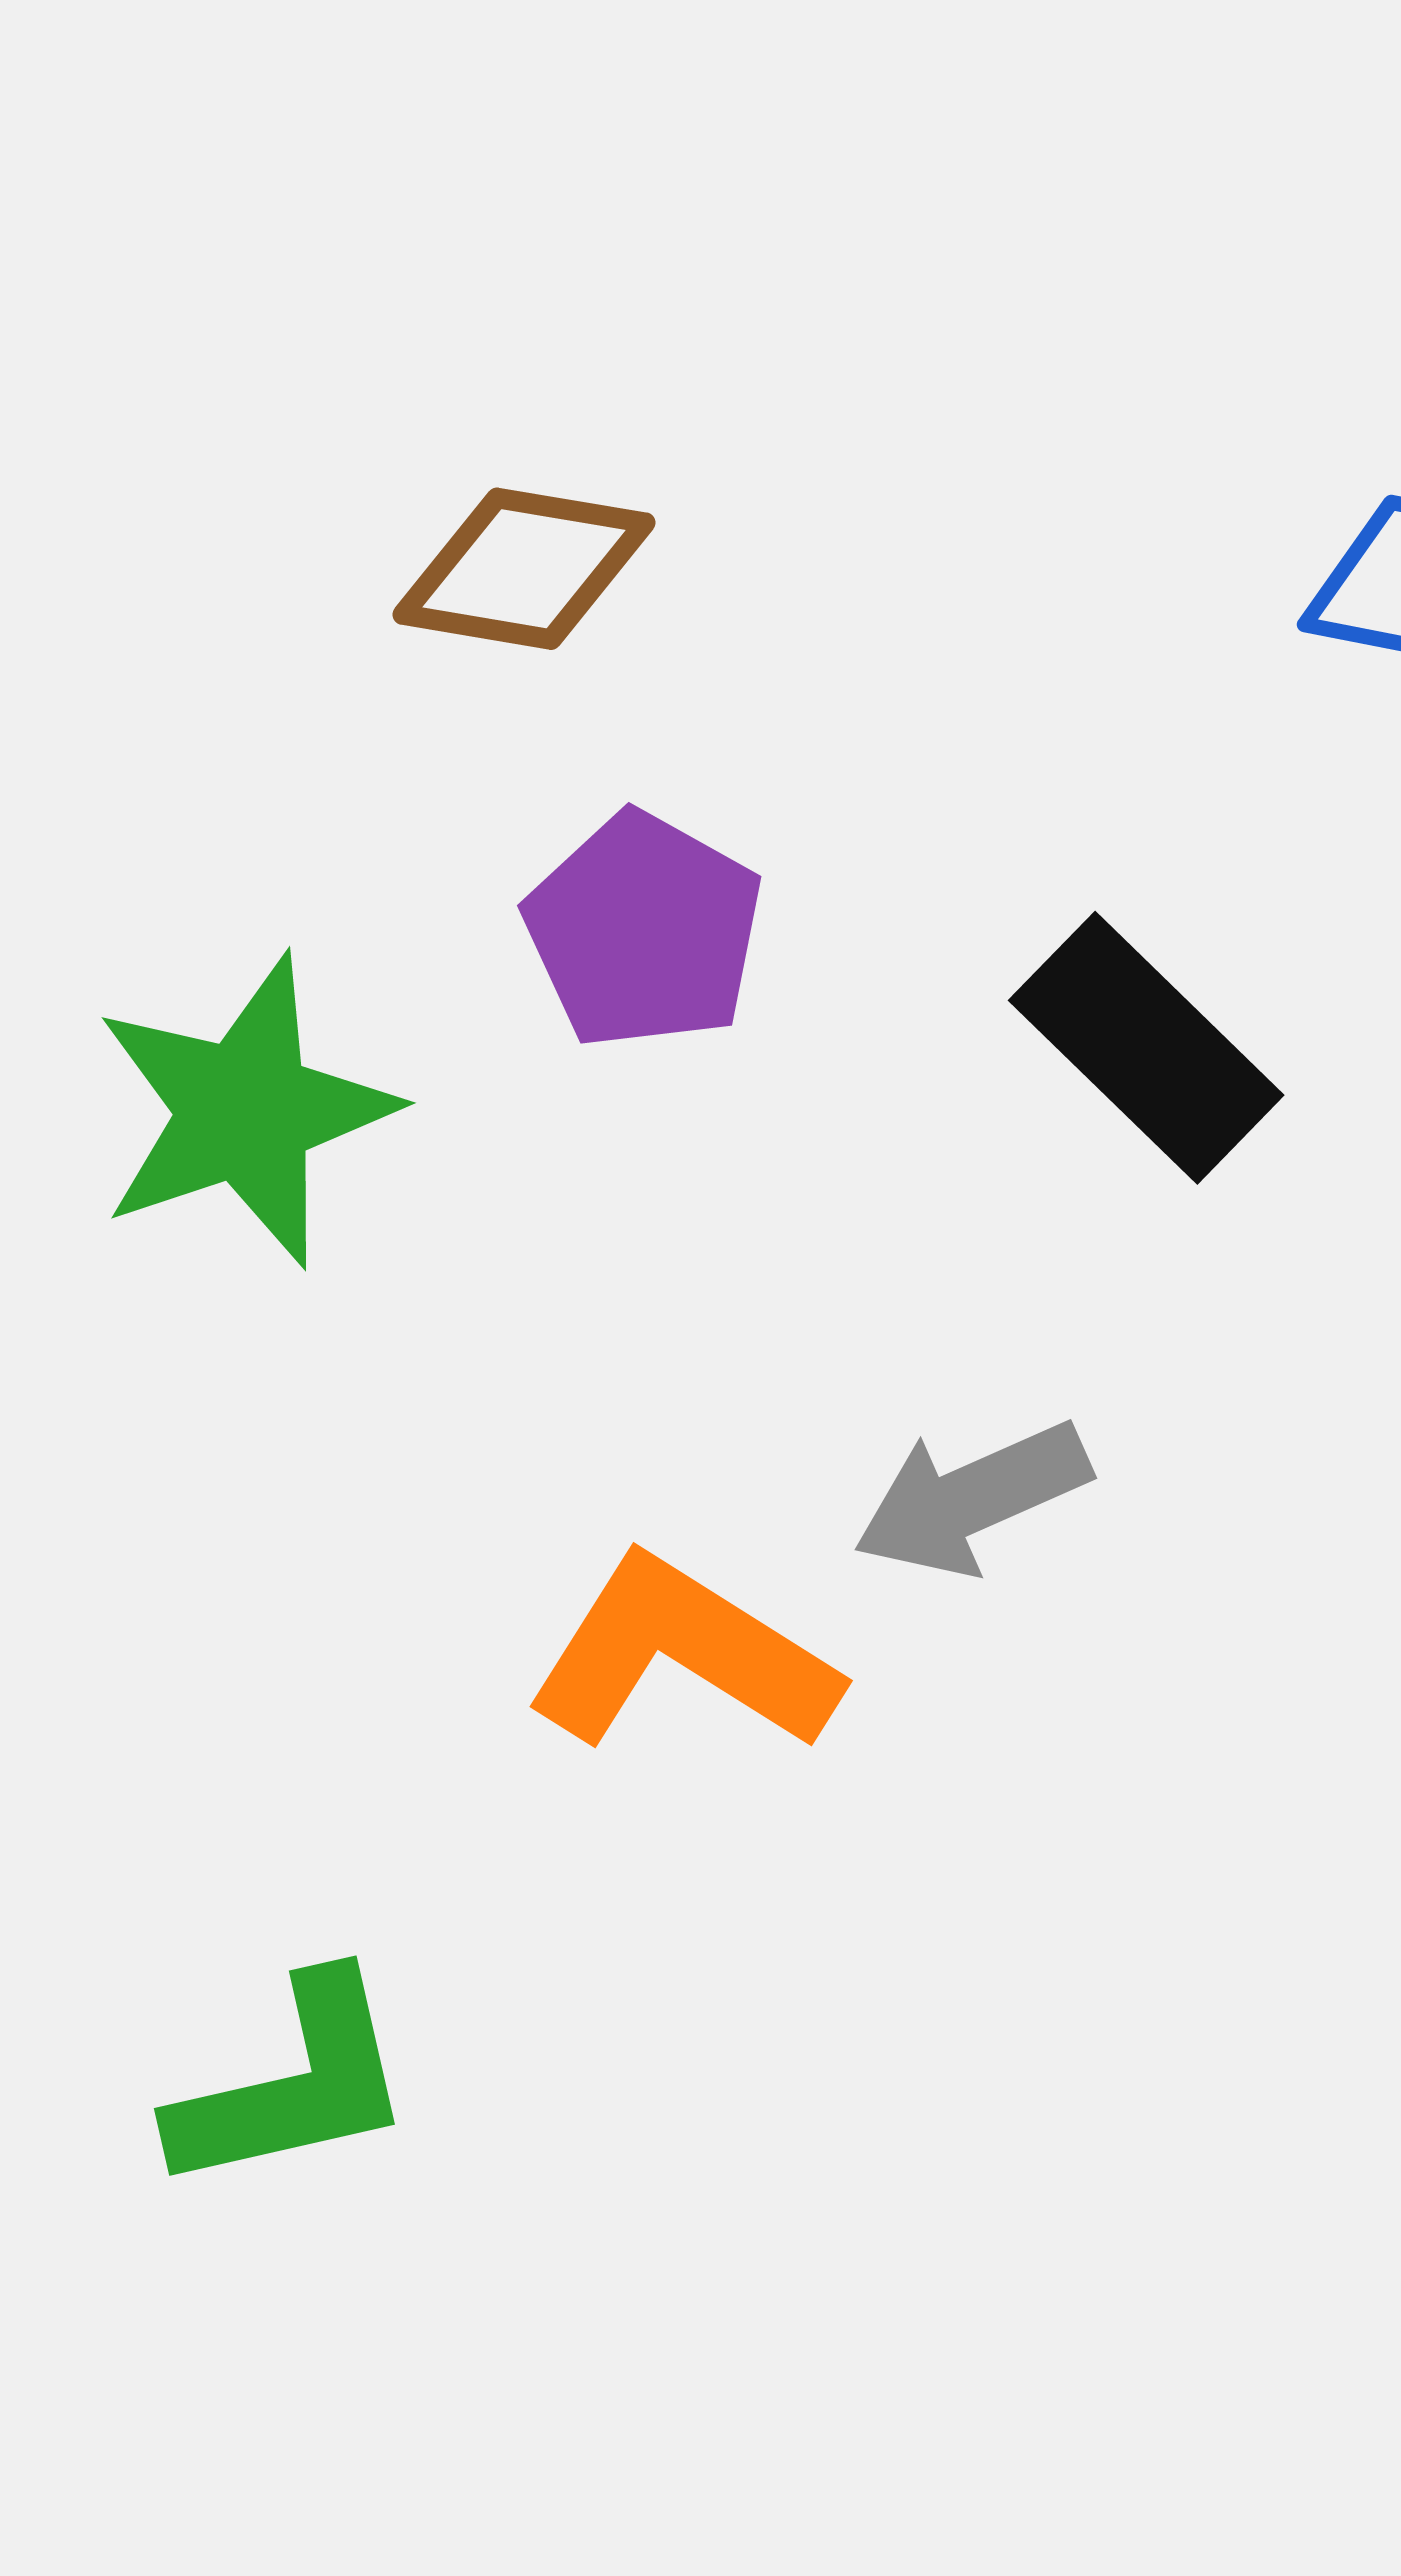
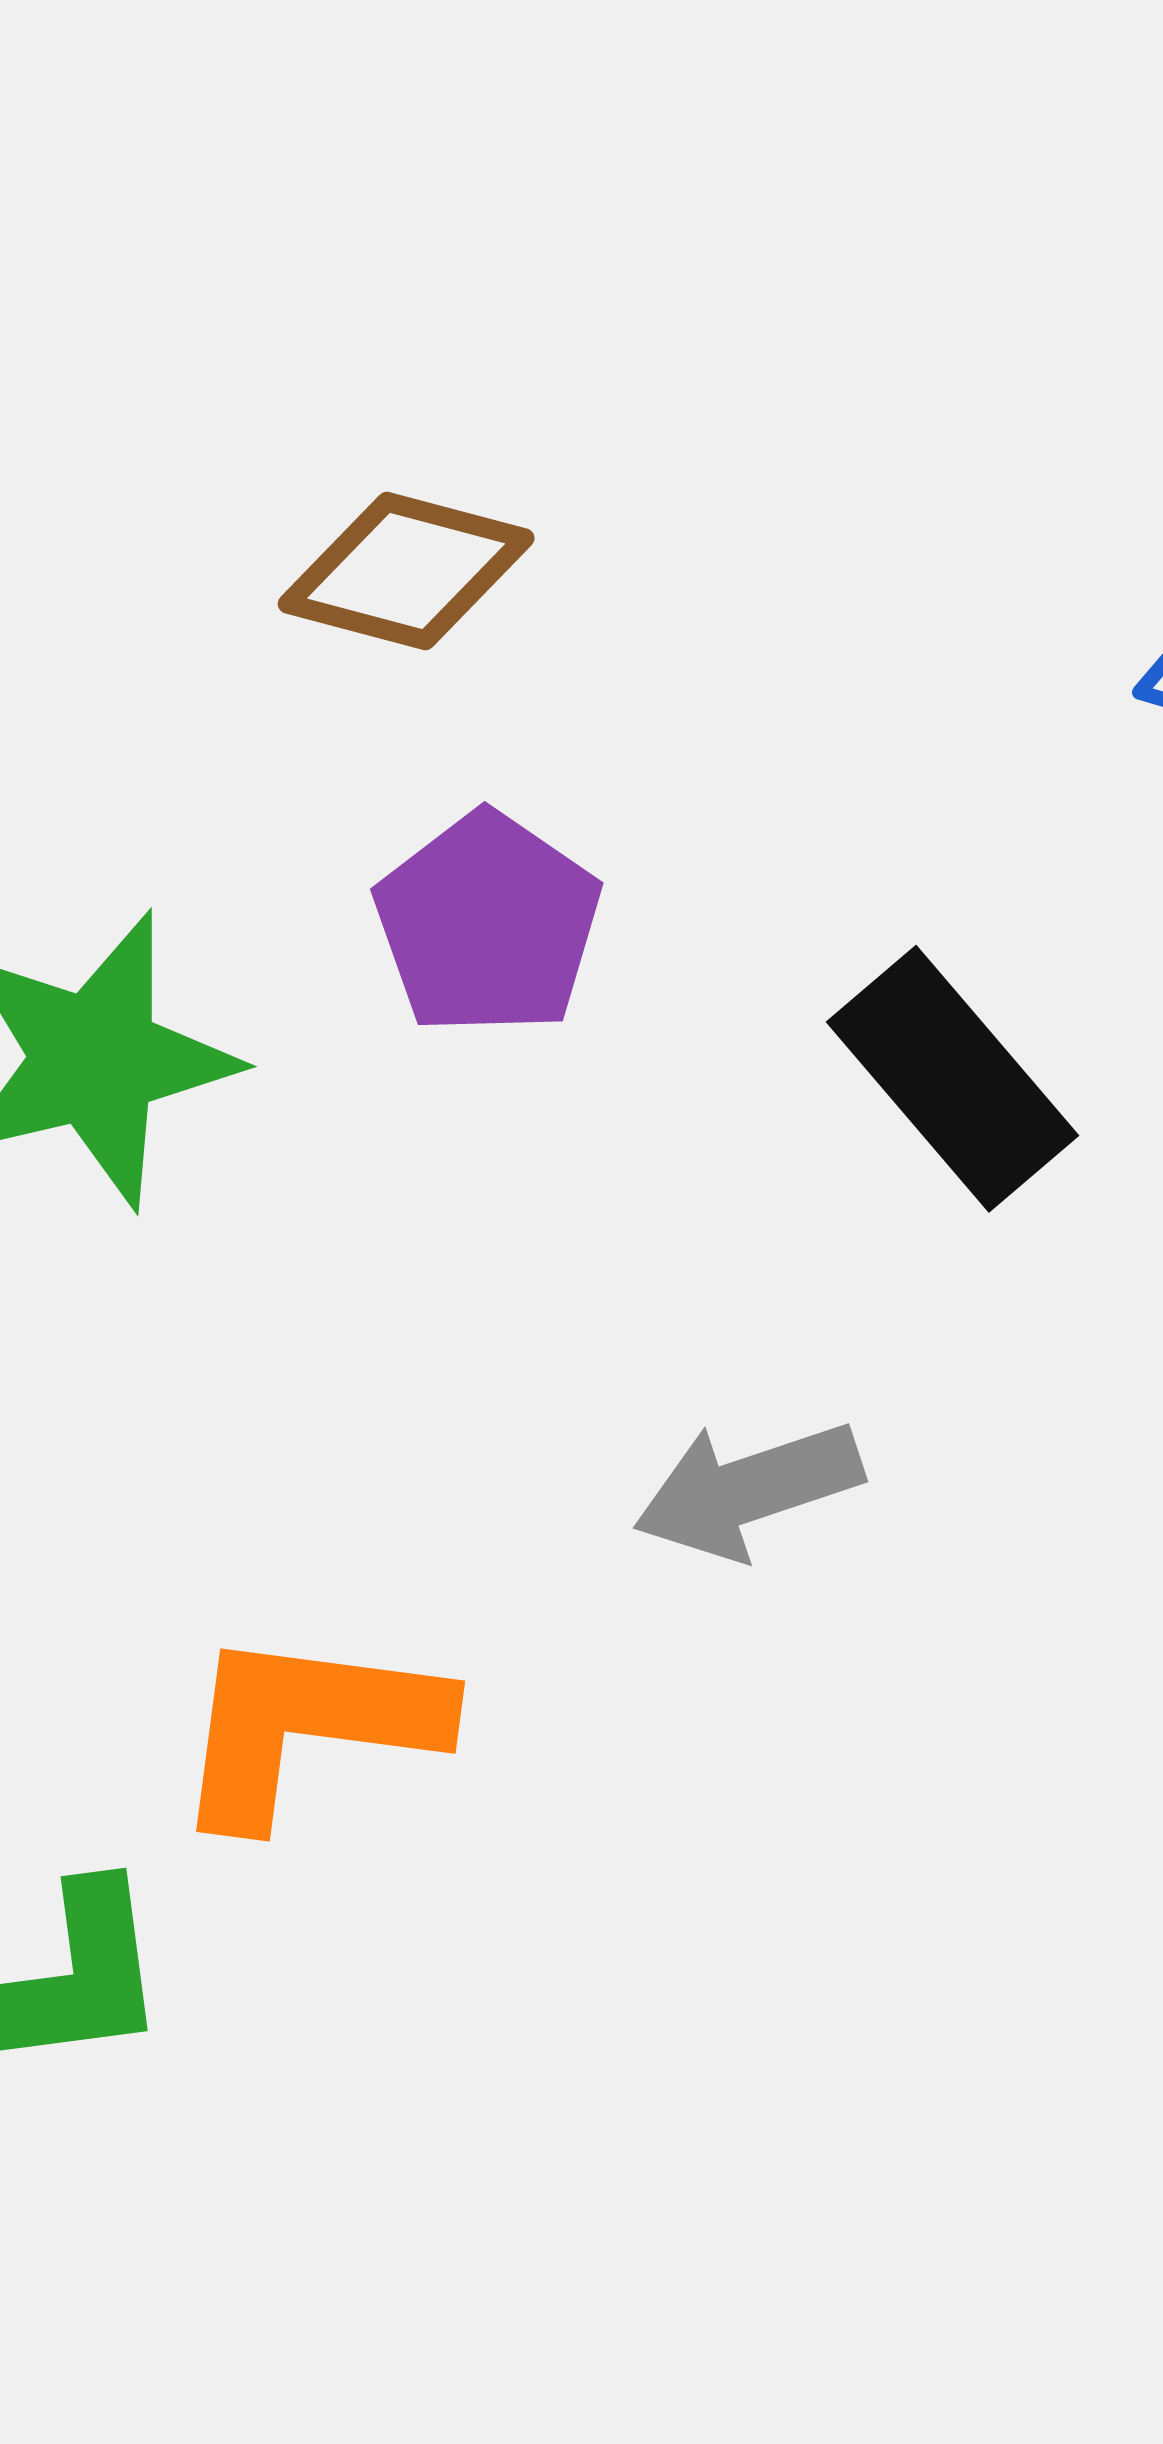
orange L-shape: (682, 1655) -> (307, 1726), moved, turned -30

